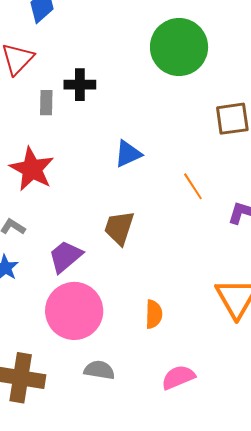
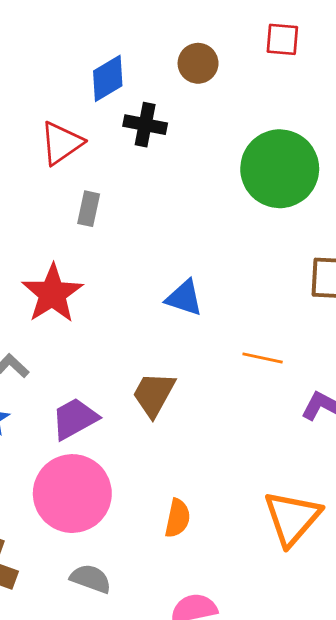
black cross: (80, 85) -> (145, 125), moved
blue triangle: (128, 154) -> (184, 298), turned 32
orange line: (193, 186) -> (263, 358), turned -56

